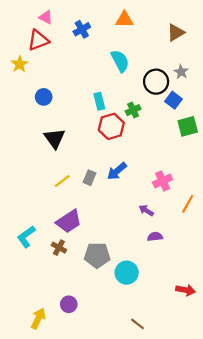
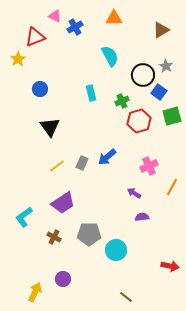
pink triangle: (46, 17) -> (55, 16), moved
red hexagon: (111, 126) -> (139, 121), moved
brown cross: (59, 248) -> (54, 237), moved

